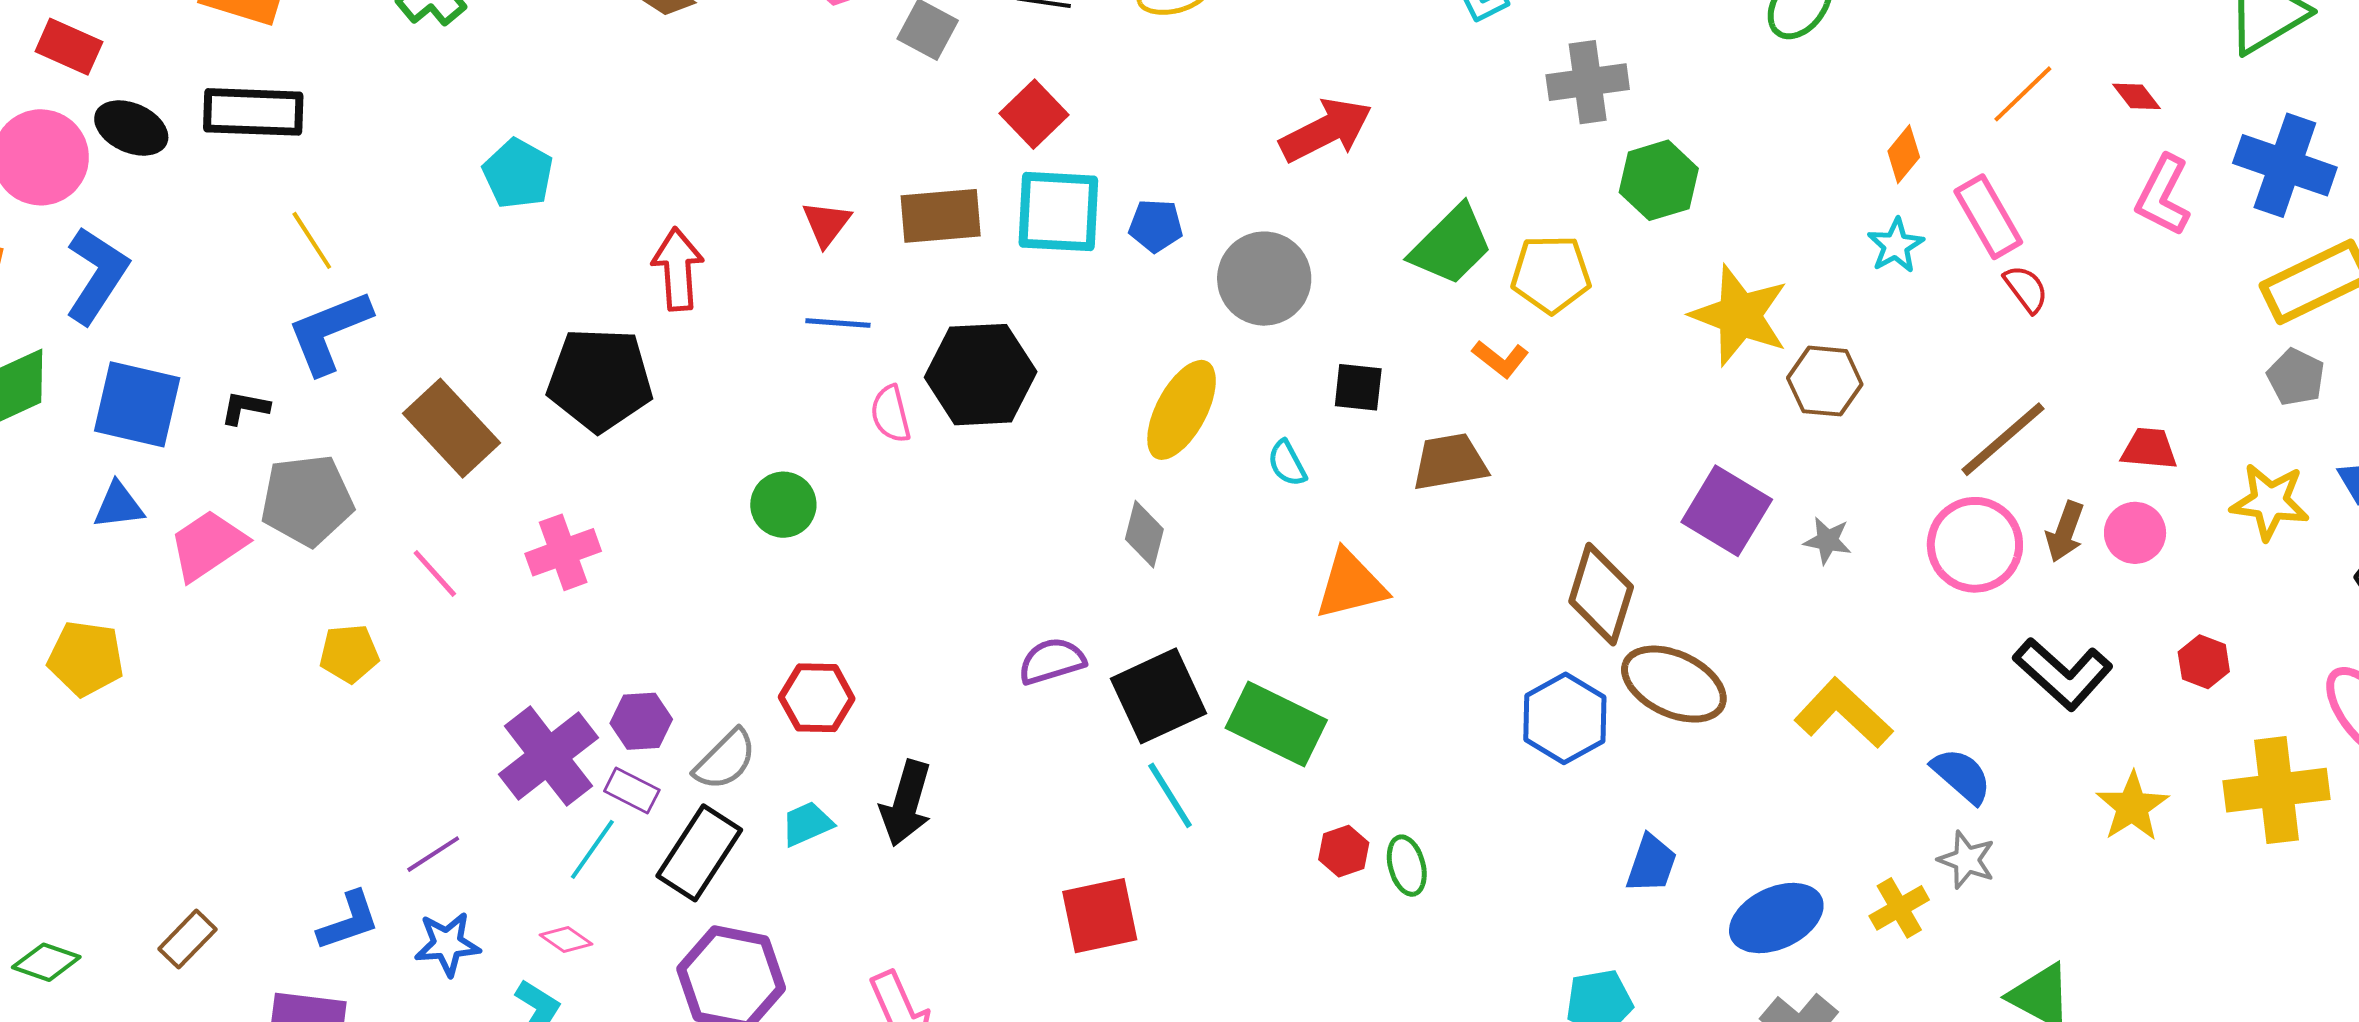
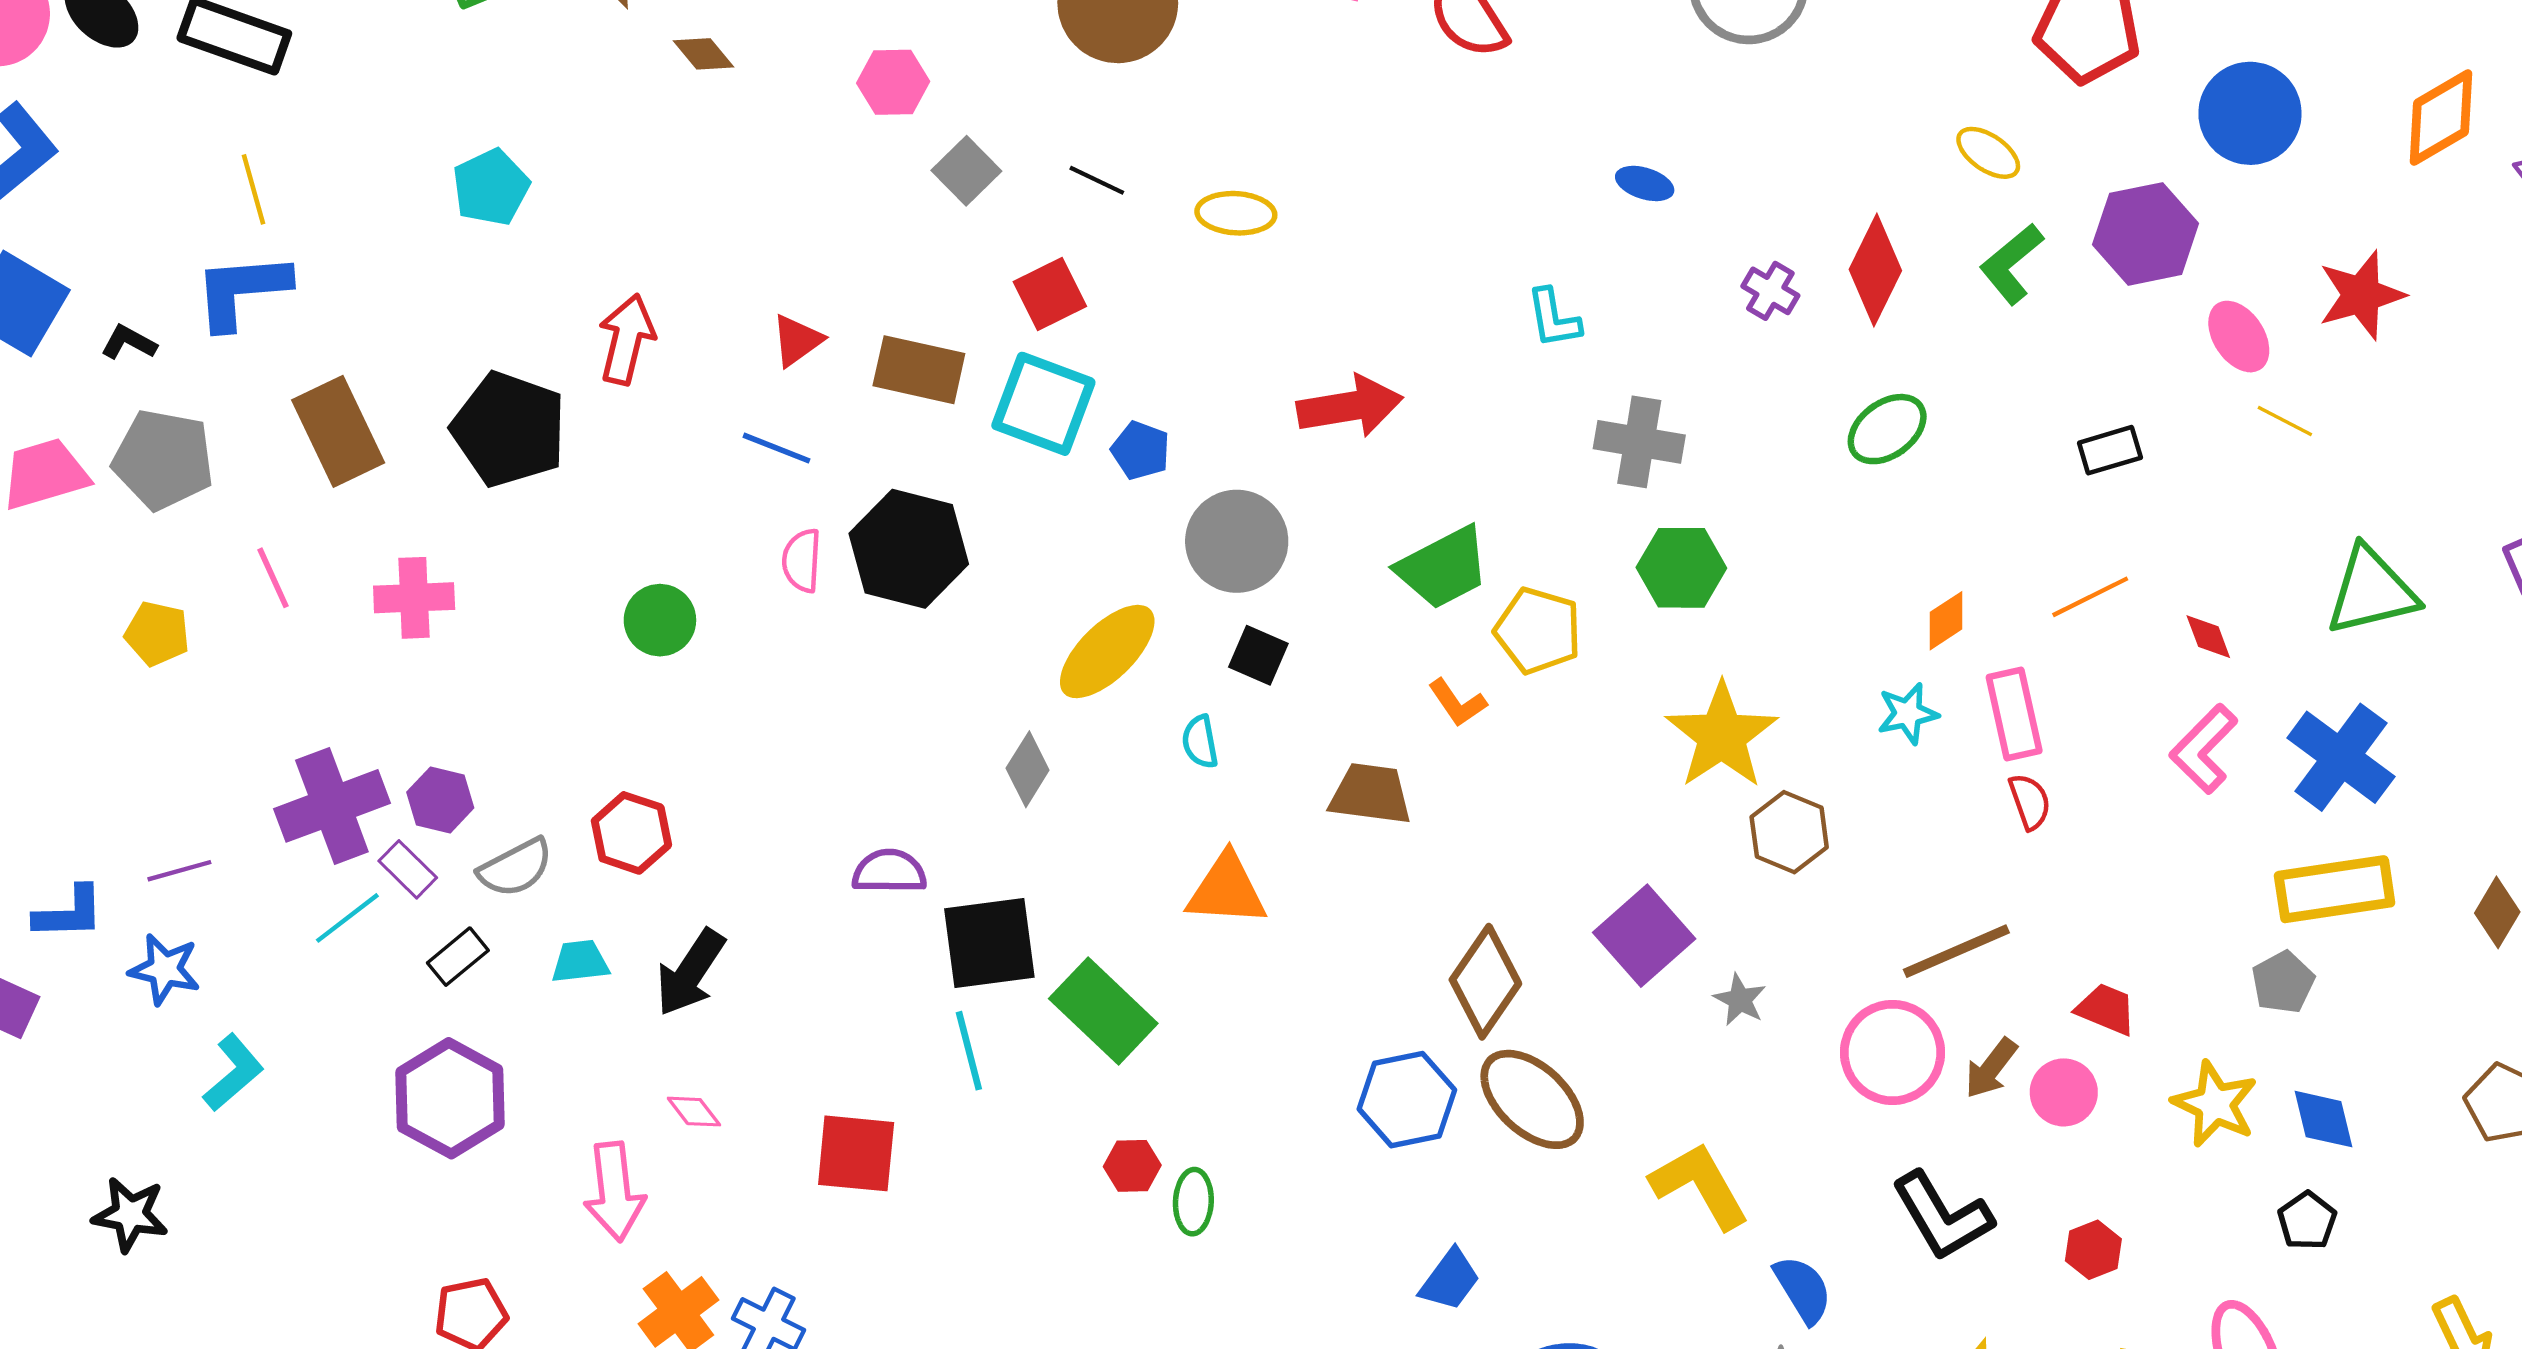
black square: (1358, 387) -> (1258, 655), moved
black rectangle: (699, 853) -> (458, 957), size x0.6
pink diamond: (566, 940) -> (694, 1112), moved

